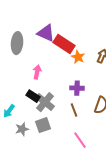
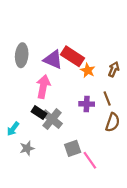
purple triangle: (46, 33) -> (53, 60), moved
pink arrow: (37, 72) -> (43, 87), size x1.5
brown line: (74, 110) -> (107, 99), moved
gray square: (43, 125) -> (73, 148), moved

